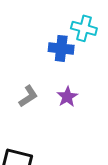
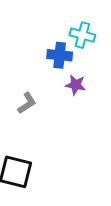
purple star: (67, 97) -> (76, 85), moved, turned -30

